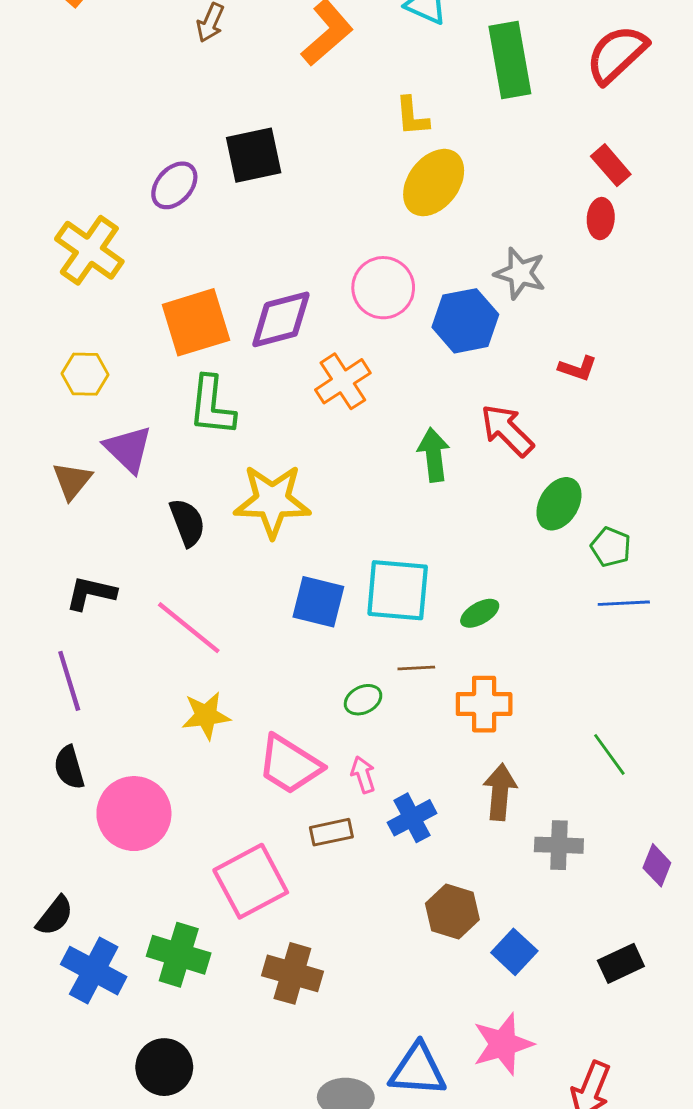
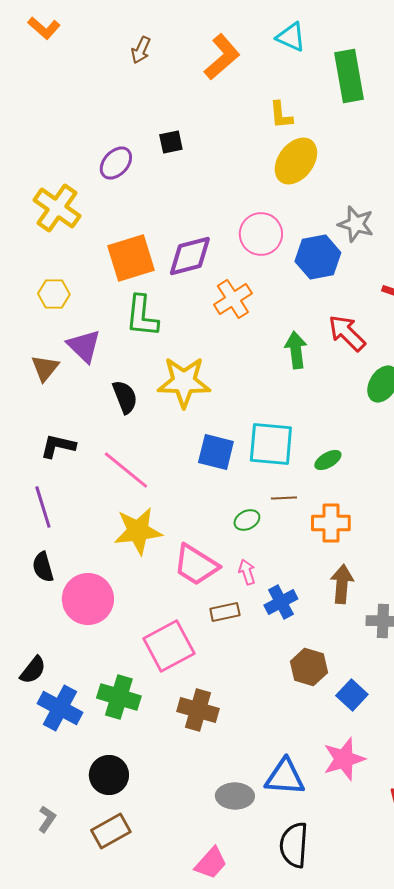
black square: (254, 155) -> (171, 142), size x0.6
yellow star: (206, 716) -> (138, 531), size x1.4

